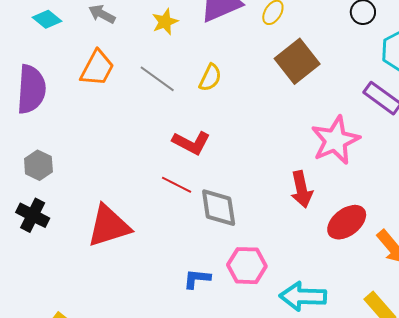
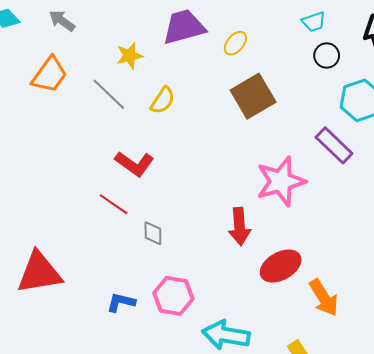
yellow star: (165, 22) -> (129, 56), moved
gray diamond: (219, 208) -> (153, 233), size x0.6
red triangle: (109, 226) -> (39, 273), moved

